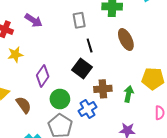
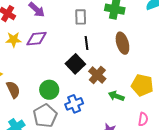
purple diamond: (43, 76) -> (36, 39), moved, turned 40
brown cross: (103, 89) -> (97, 75), moved, turned 36
green arrow: (129, 94) -> (116, 96), turned -91

